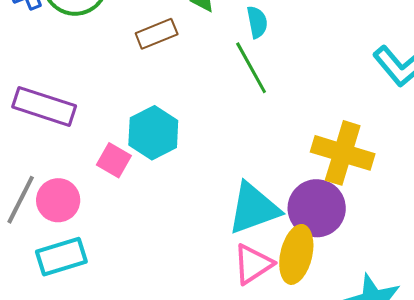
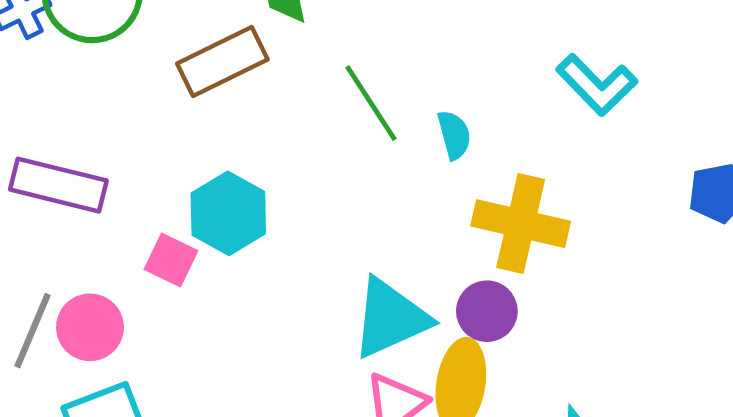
cyan semicircle: (257, 22) -> (454, 135), moved
brown rectangle: (157, 34) -> (222, 62), size x1.4
purple circle: (317, 208) -> (487, 311), size x0.7

